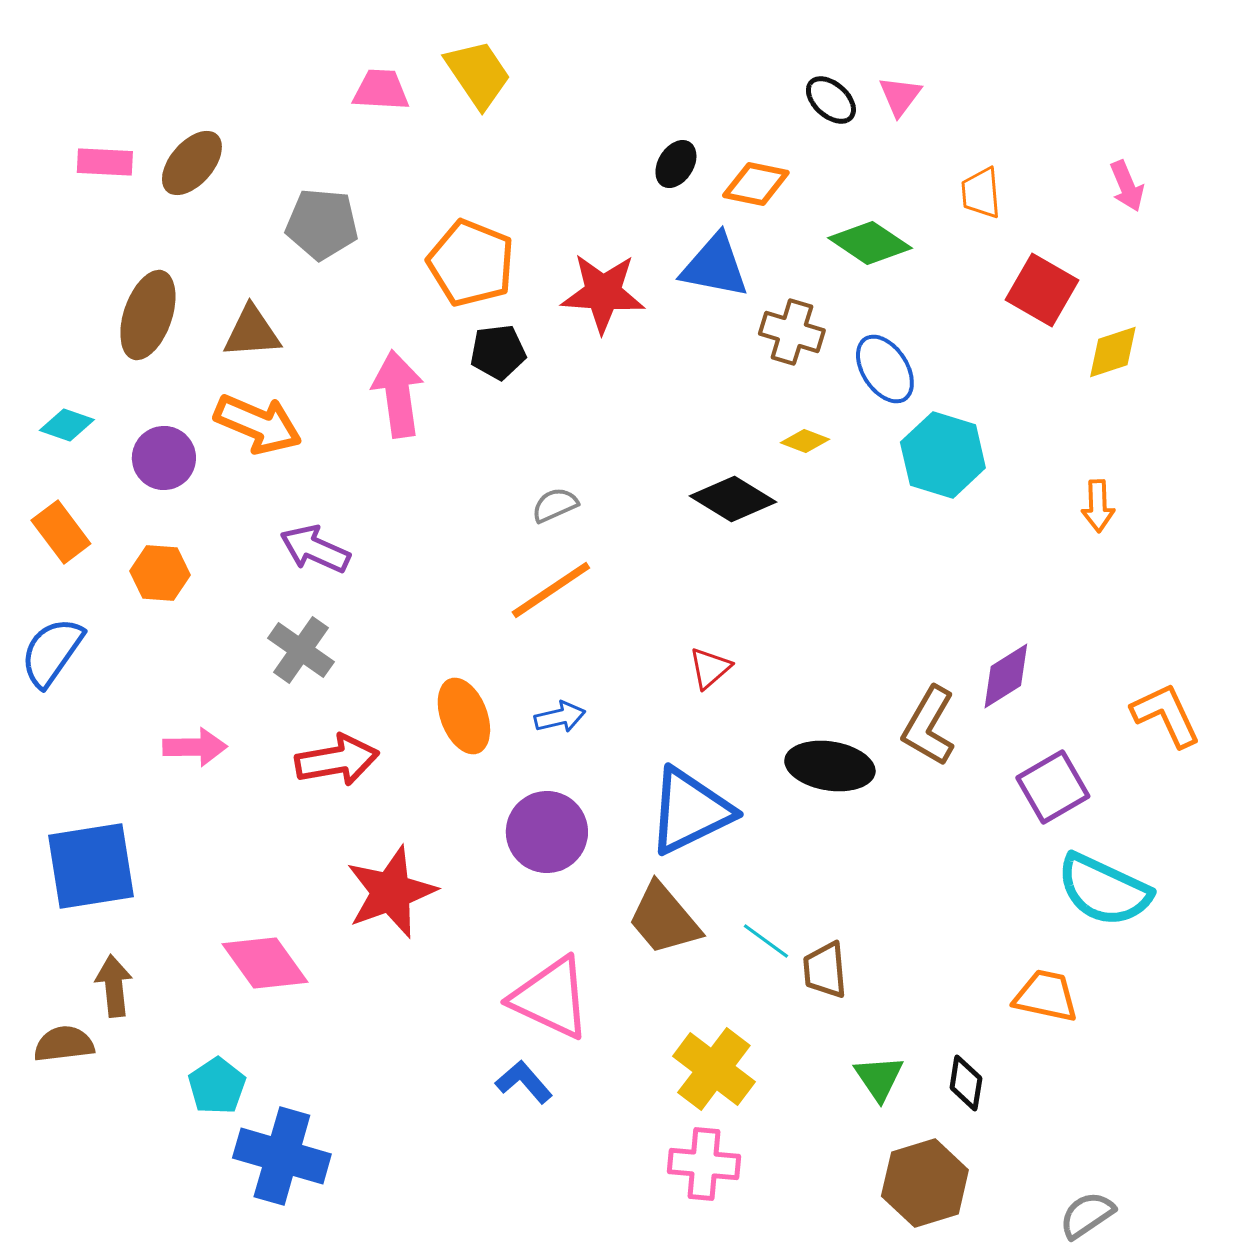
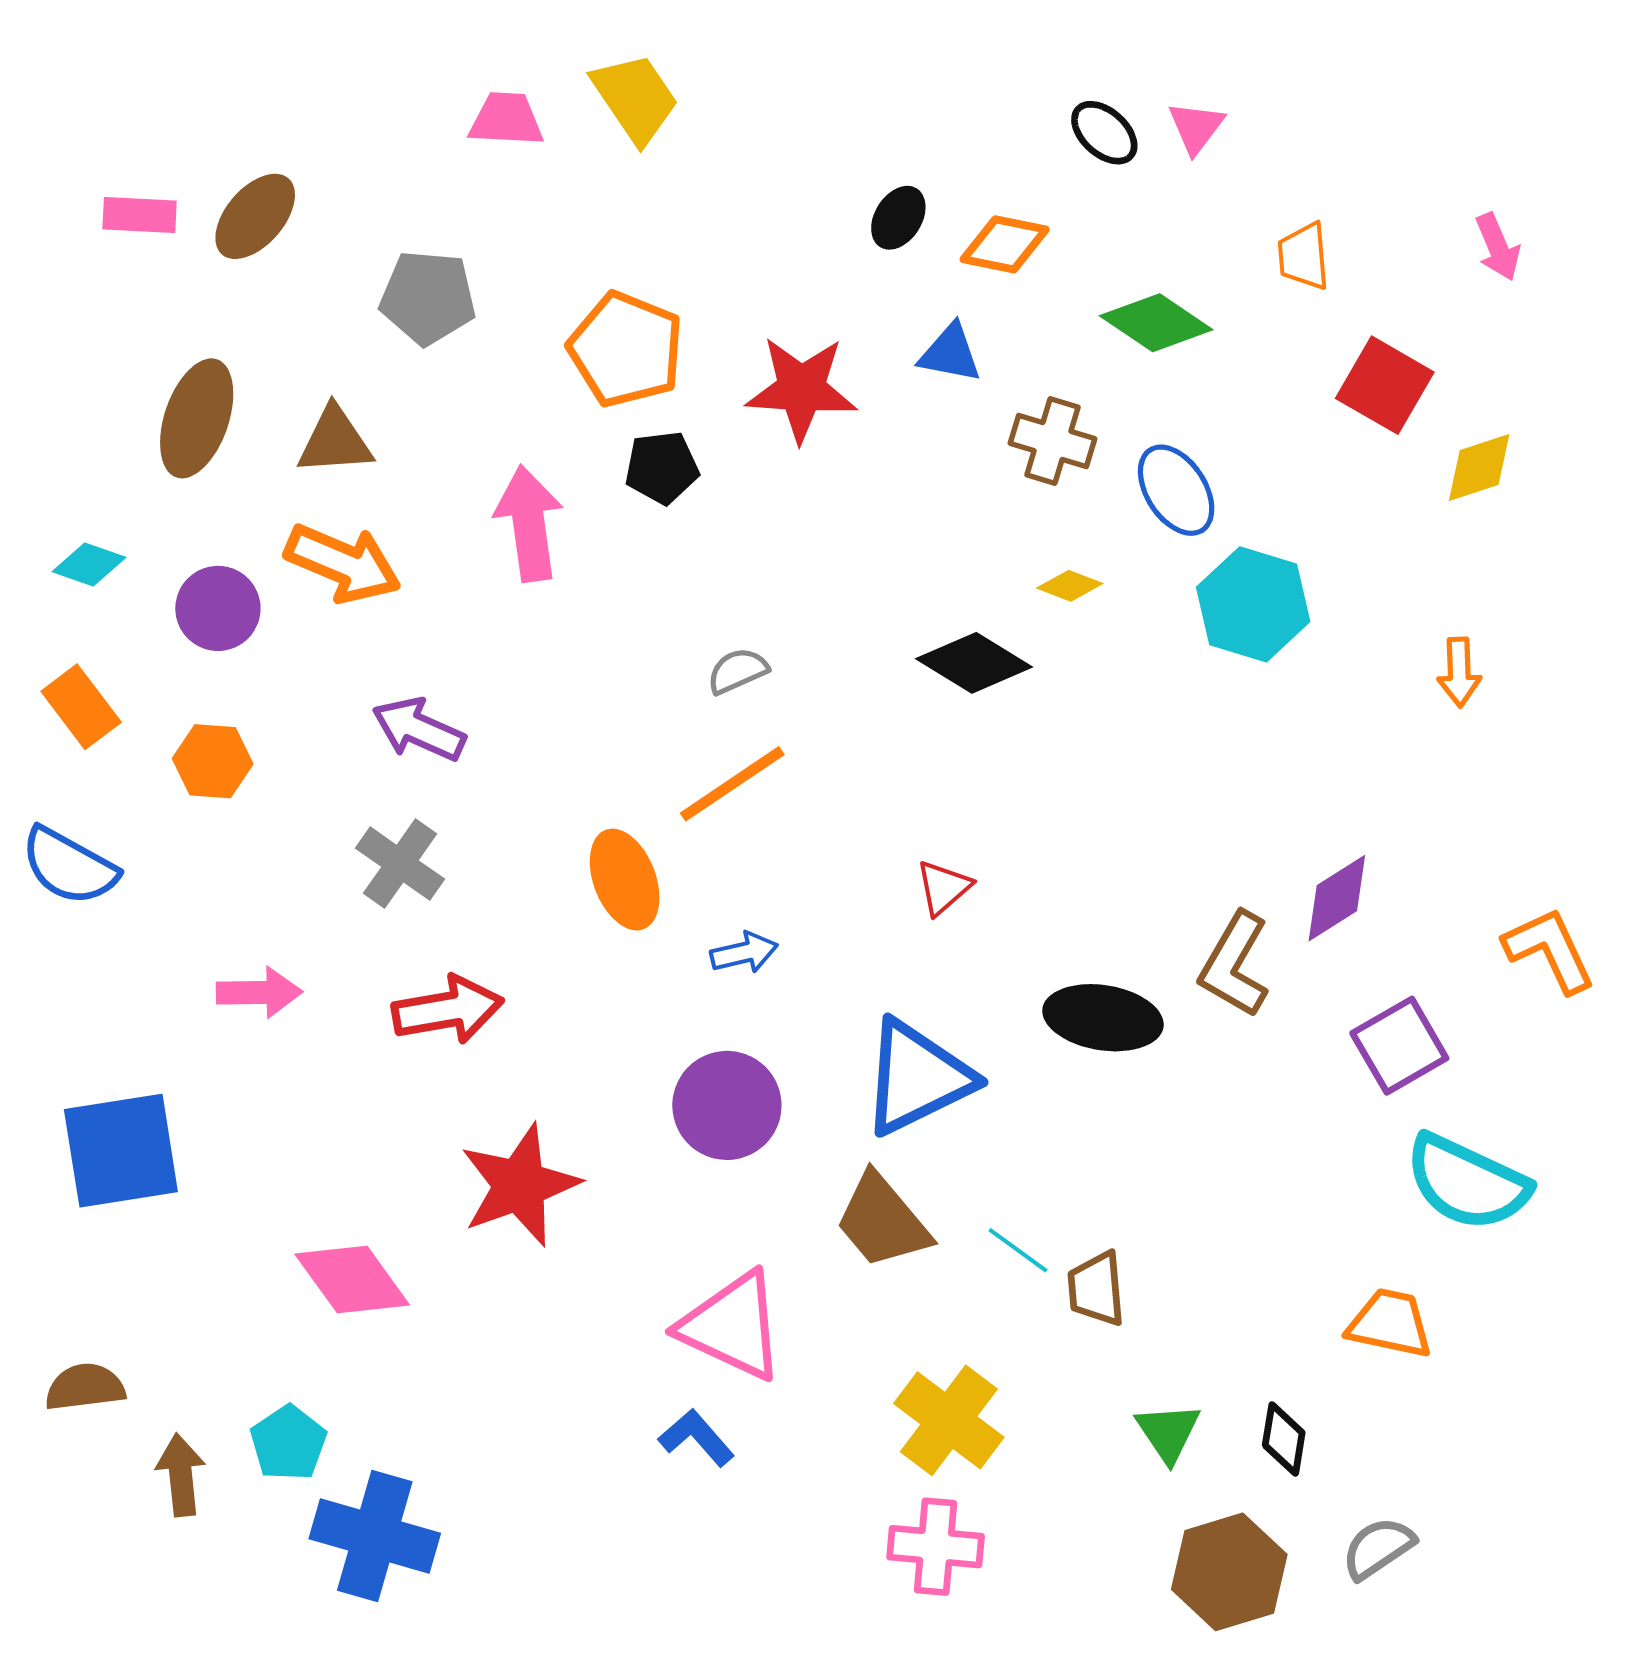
blue triangle: (715, 266) -> (950, 353), size x0.7
blue semicircle: (52, 652) -> (69, 866), turned -96
orange ellipse: (464, 716) -> (625, 880), moved
brown arrow: (114, 986) -> (181, 1475), moved
gray semicircle: (1087, 1215) -> (1378, 1548), moved

